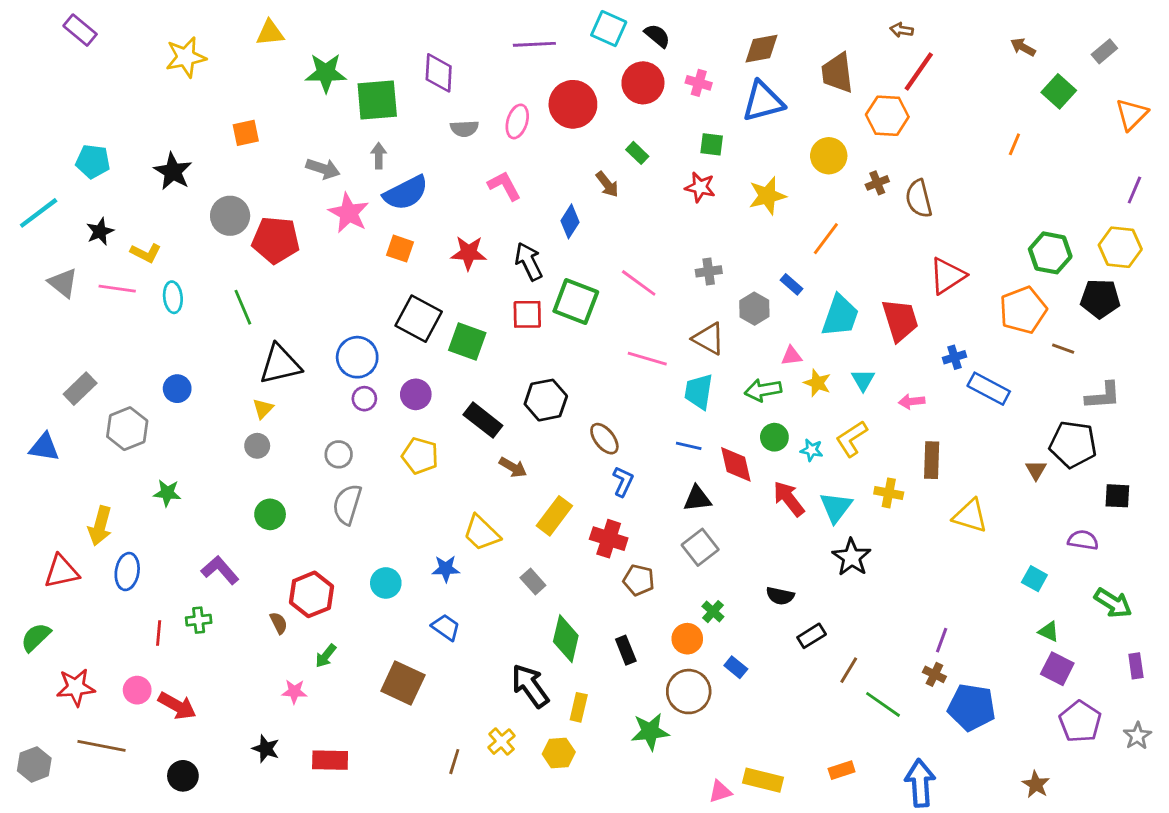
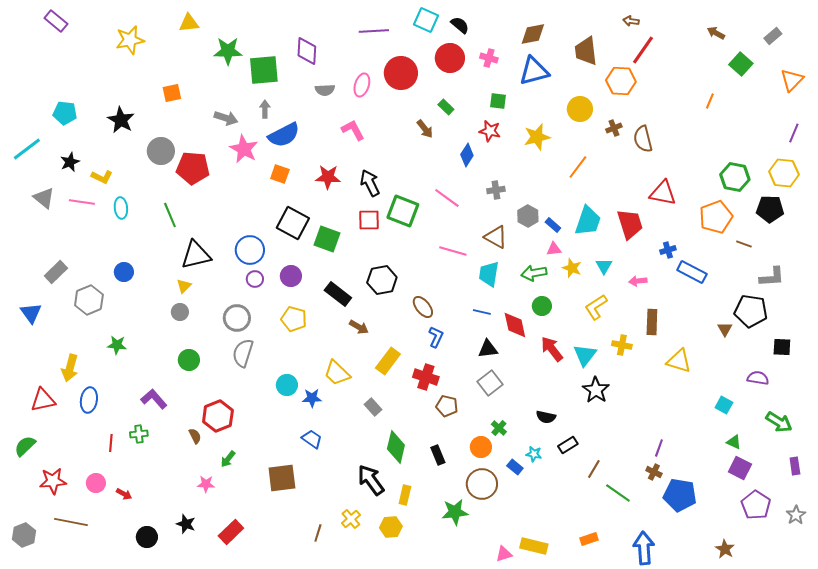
blue diamond: (570, 221) -> (467, 155), moved
red triangle: (947, 276) -> (663, 193), turned 44
blue rectangle: (792, 284) -> (553, 225), moved
blue triangle: (44, 447) -> (31, 313), turned 45
cyan star: (812, 450) -> (534, 454), moved
gray circle: (339, 454) -> (237, 318), size x1.4
cyan circle: (386, 583) -> (287, 385), moved
brown square: (403, 683) -> (282, 478), turned -32
red arrow: (177, 706) -> (124, 494), size x0.6
red rectangle: (330, 760) -> (231, 532), turned -45
black circle: (183, 776) -> (147, 537), moved

